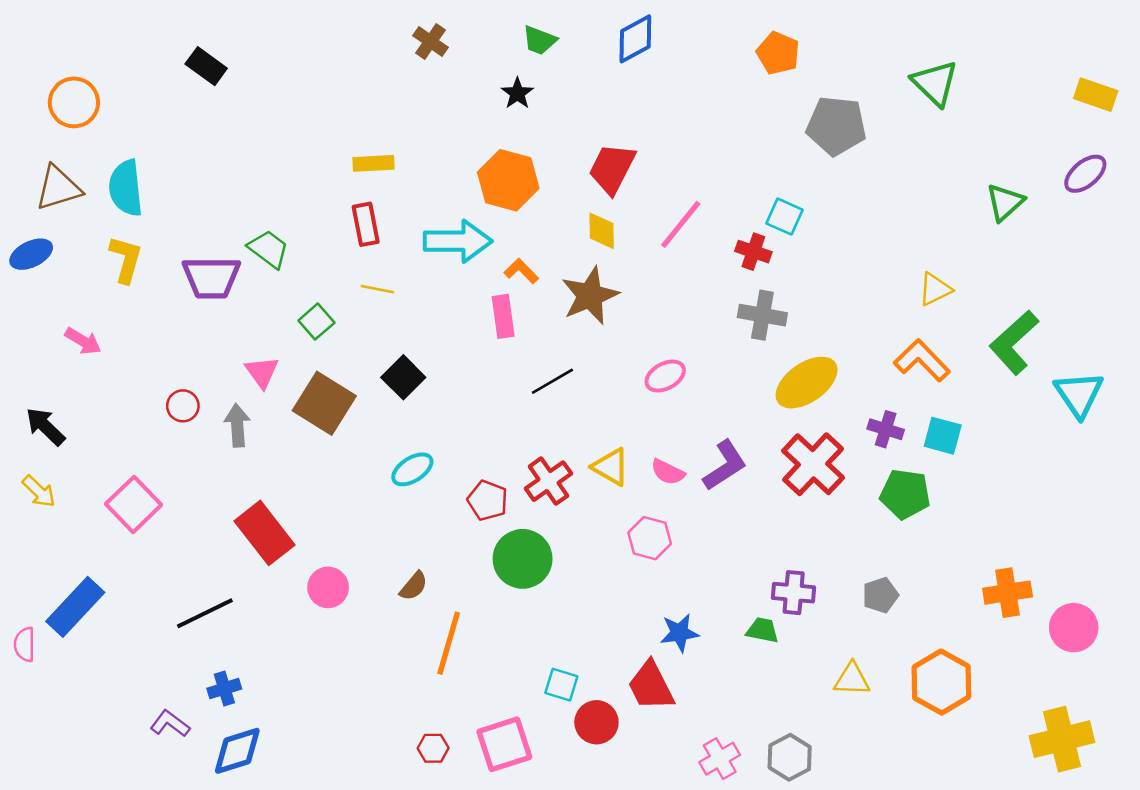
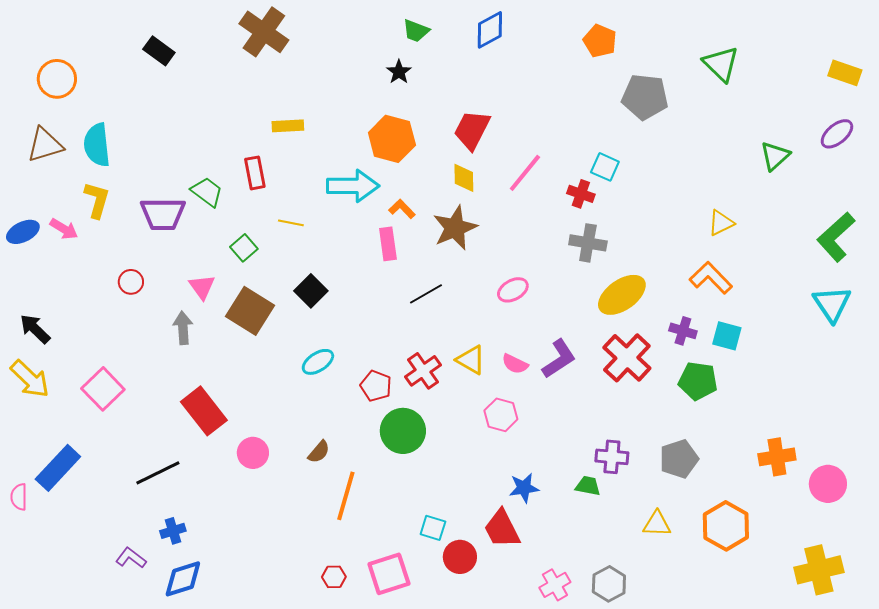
brown cross: (431, 41) -> (264, 32), moved, size x1.8
red rectangle: (366, 224) -> (255, 173), moved
blue ellipse: (31, 254) -> (23, 232), moved
pink arrow: (83, 341) -> (64, 229), moved
green L-shape: (1014, 342) -> (836, 237), moved
red circle: (183, 406) -> (131, 282), moved
yellow arrow: (39, 491) -> (30, 379), size x1.5
gray pentagon: (880, 595) -> (679, 459), size x1.4

